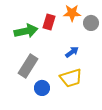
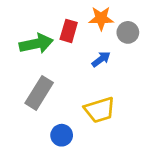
blue arrow: (72, 52) -> (101, 59), moved
blue circle: (42, 88) -> (62, 135), moved

